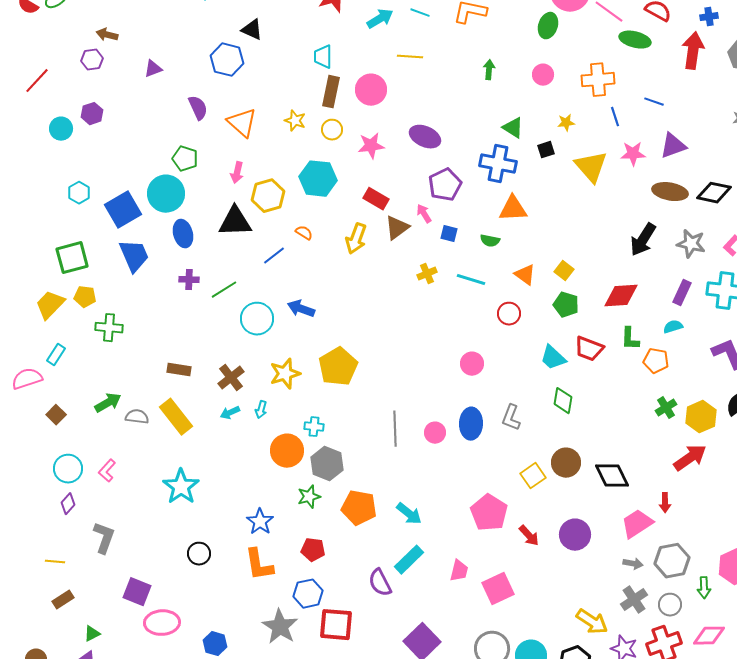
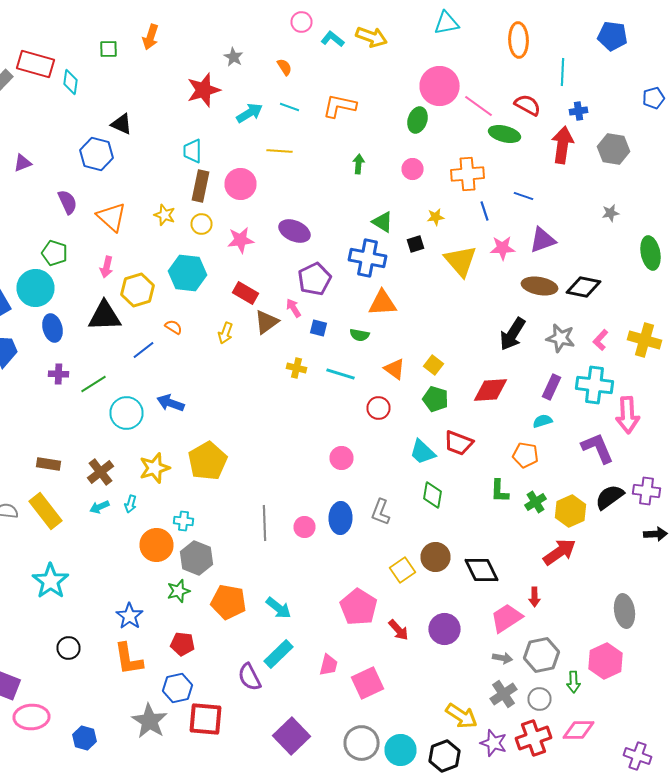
yellow arrow: (356, 239) -> (226, 333), size x0.7
yellow cross: (427, 274) -> (296, 368), turned 36
green L-shape: (630, 339) -> (500, 491), moved

